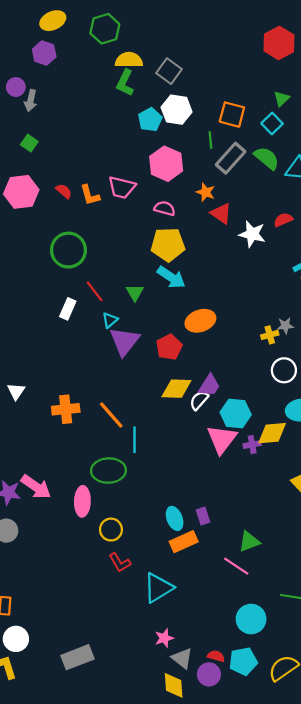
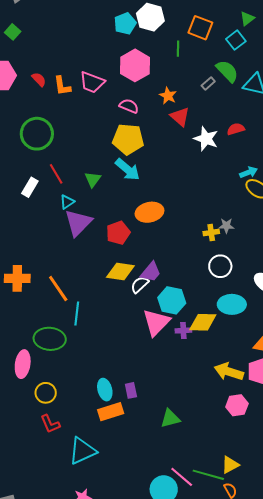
gray rectangle: (231, 158) -> (208, 83), moved, size x0.5
pink line: (236, 566) -> (182, 477), moved

